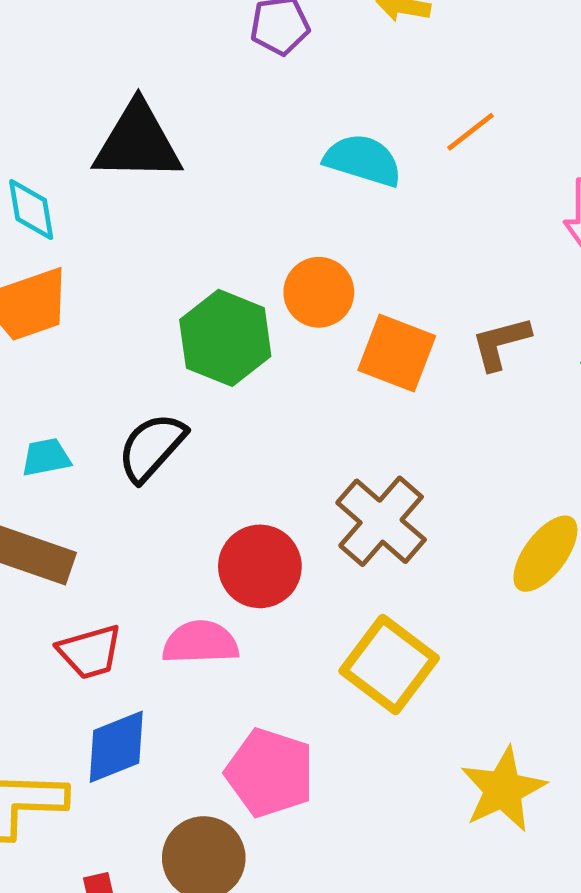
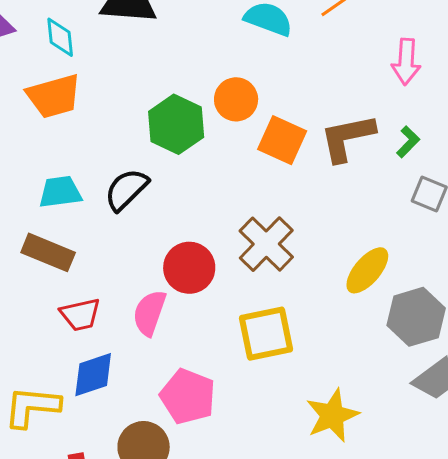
brown L-shape: (501, 343) -> (347, 138), size x1.5
cyan trapezoid: (46, 457) -> (60, 192), size x1.4
pink semicircle: (200, 642) -> (149, 313), turned -72
yellow square: (389, 665) -> (266, 334), turned 38

